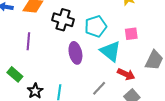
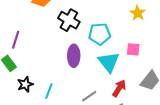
purple line: (28, 41) -> (16, 40), moved
red arrow: (126, 74) -> (119, 88), turned -96

